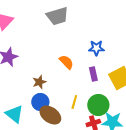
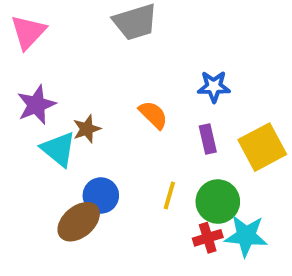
brown star: (39, 82) -> (87, 129), moved
cyan triangle: (14, 114) -> (58, 149), moved
brown ellipse: (50, 115) -> (79, 222), moved, turned -75

